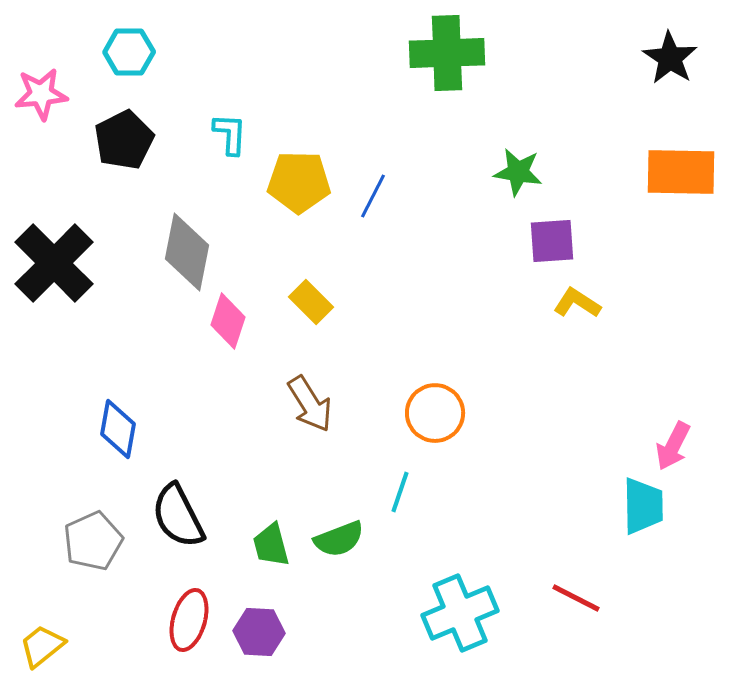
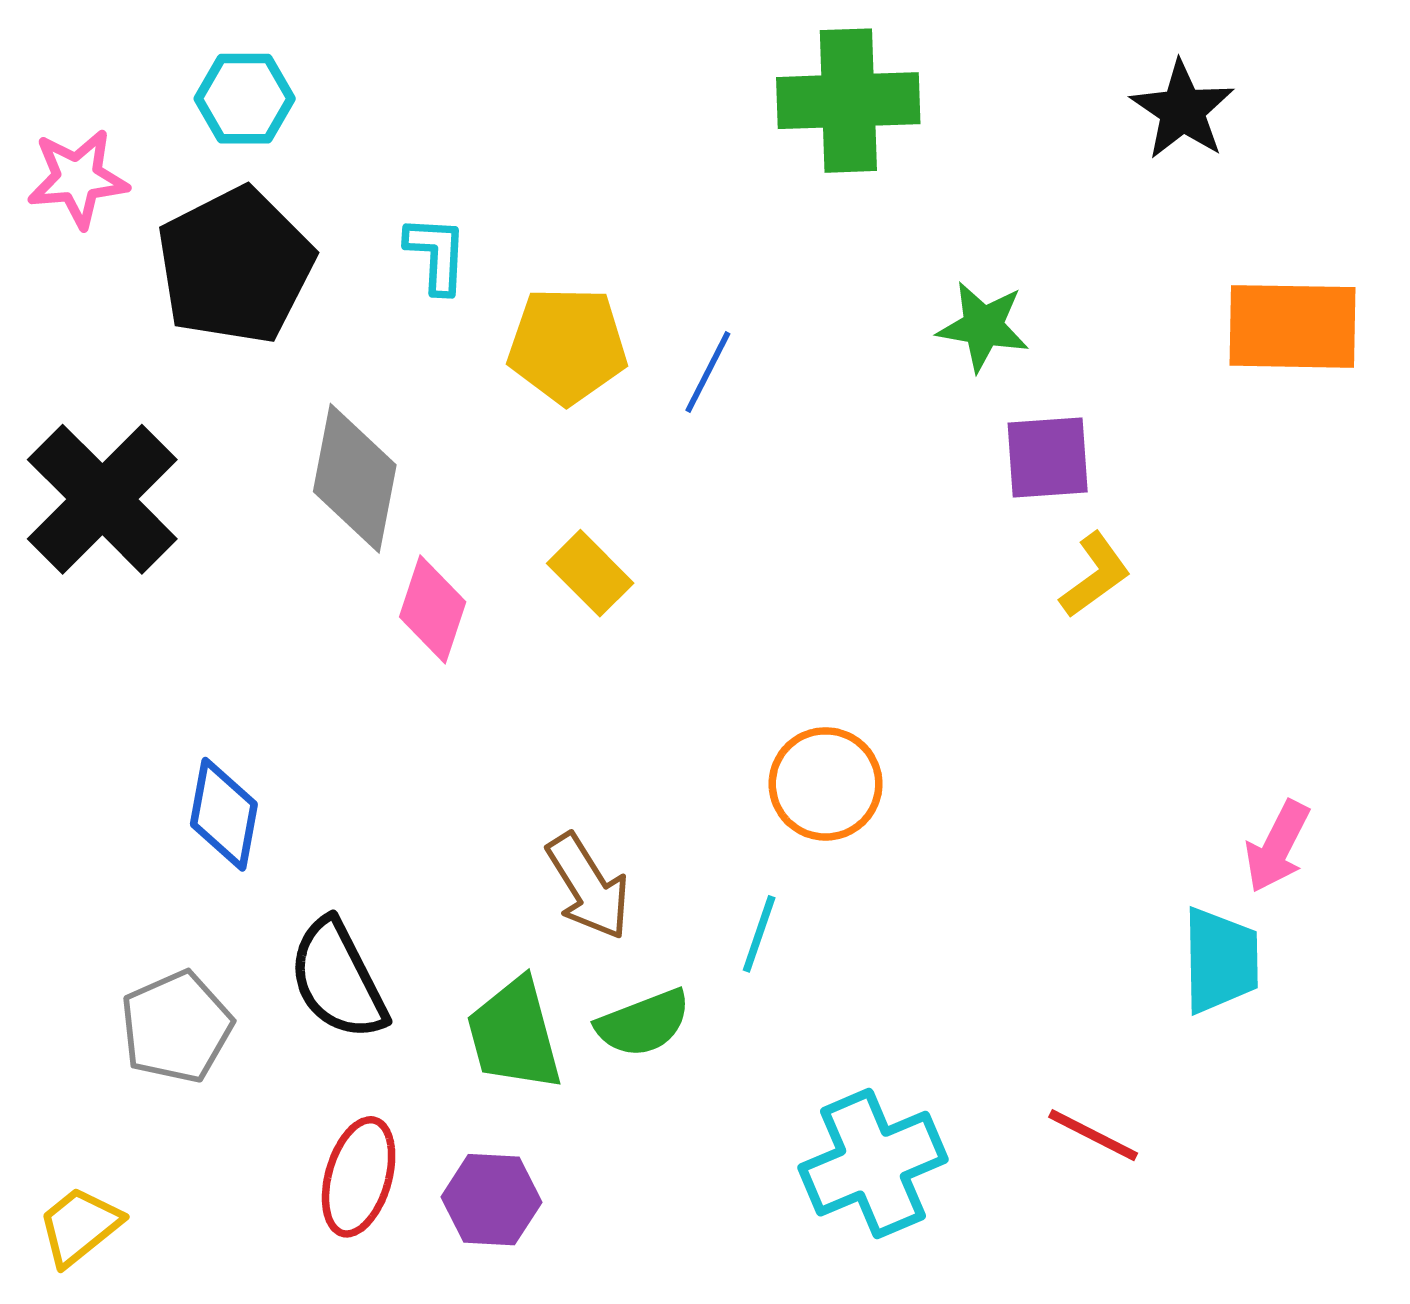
black star: (670, 58) -> (1182, 110), moved
black pentagon: (124, 140) -> (235, 266), size x1.4
yellow L-shape: (577, 303) -> (1095, 575), turned 111
brown arrow: (310, 404) -> (588, 886), moved
green trapezoid: (271, 545) -> (514, 1034), size x1.4

